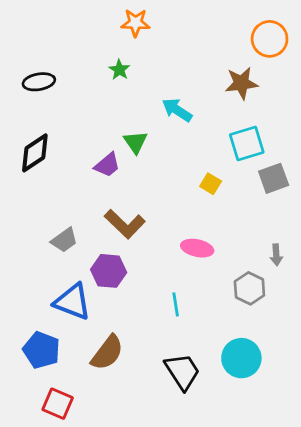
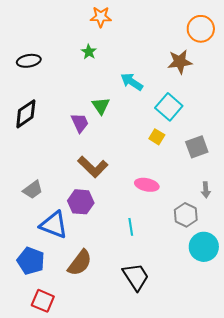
cyan square: (247, 143) -> (169, 107), moved, turned -32
purple trapezoid: (107, 165) -> (80, 123), turned -75
gray square: (274, 178) -> (197, 147), moved
gray trapezoid: (64, 240) -> (33, 190), moved
cyan circle: (241, 358) -> (204, 247), moved

